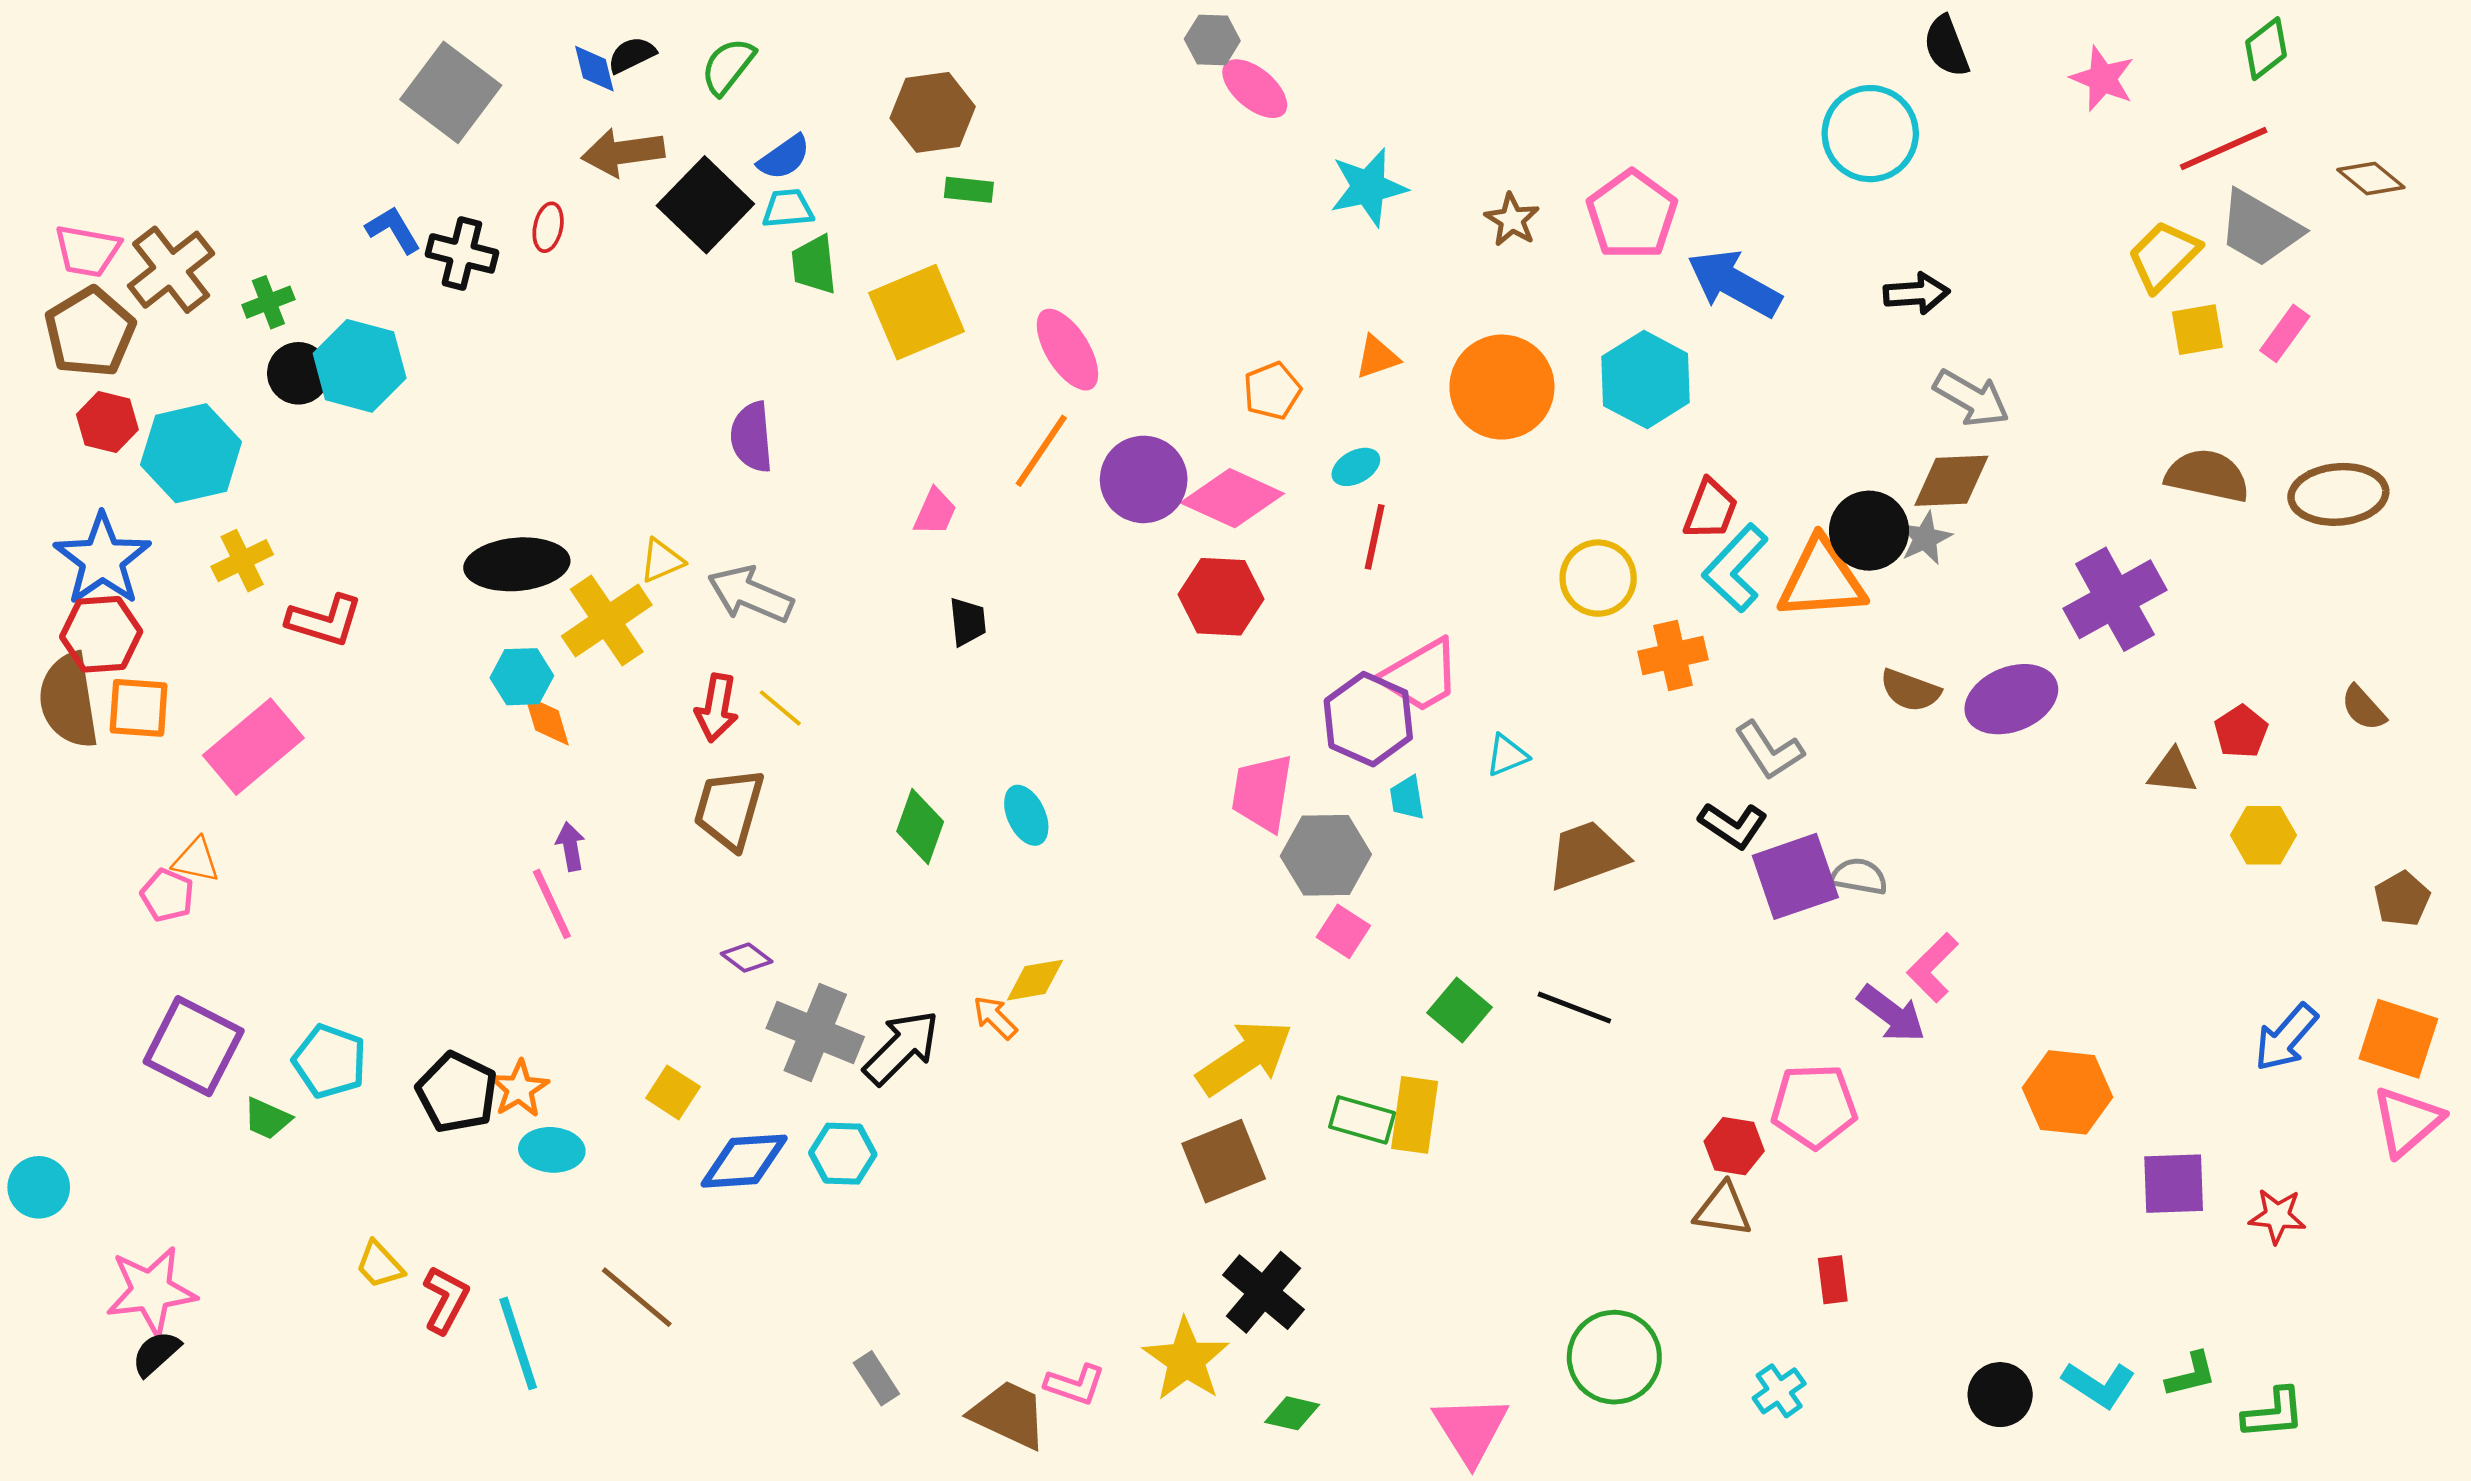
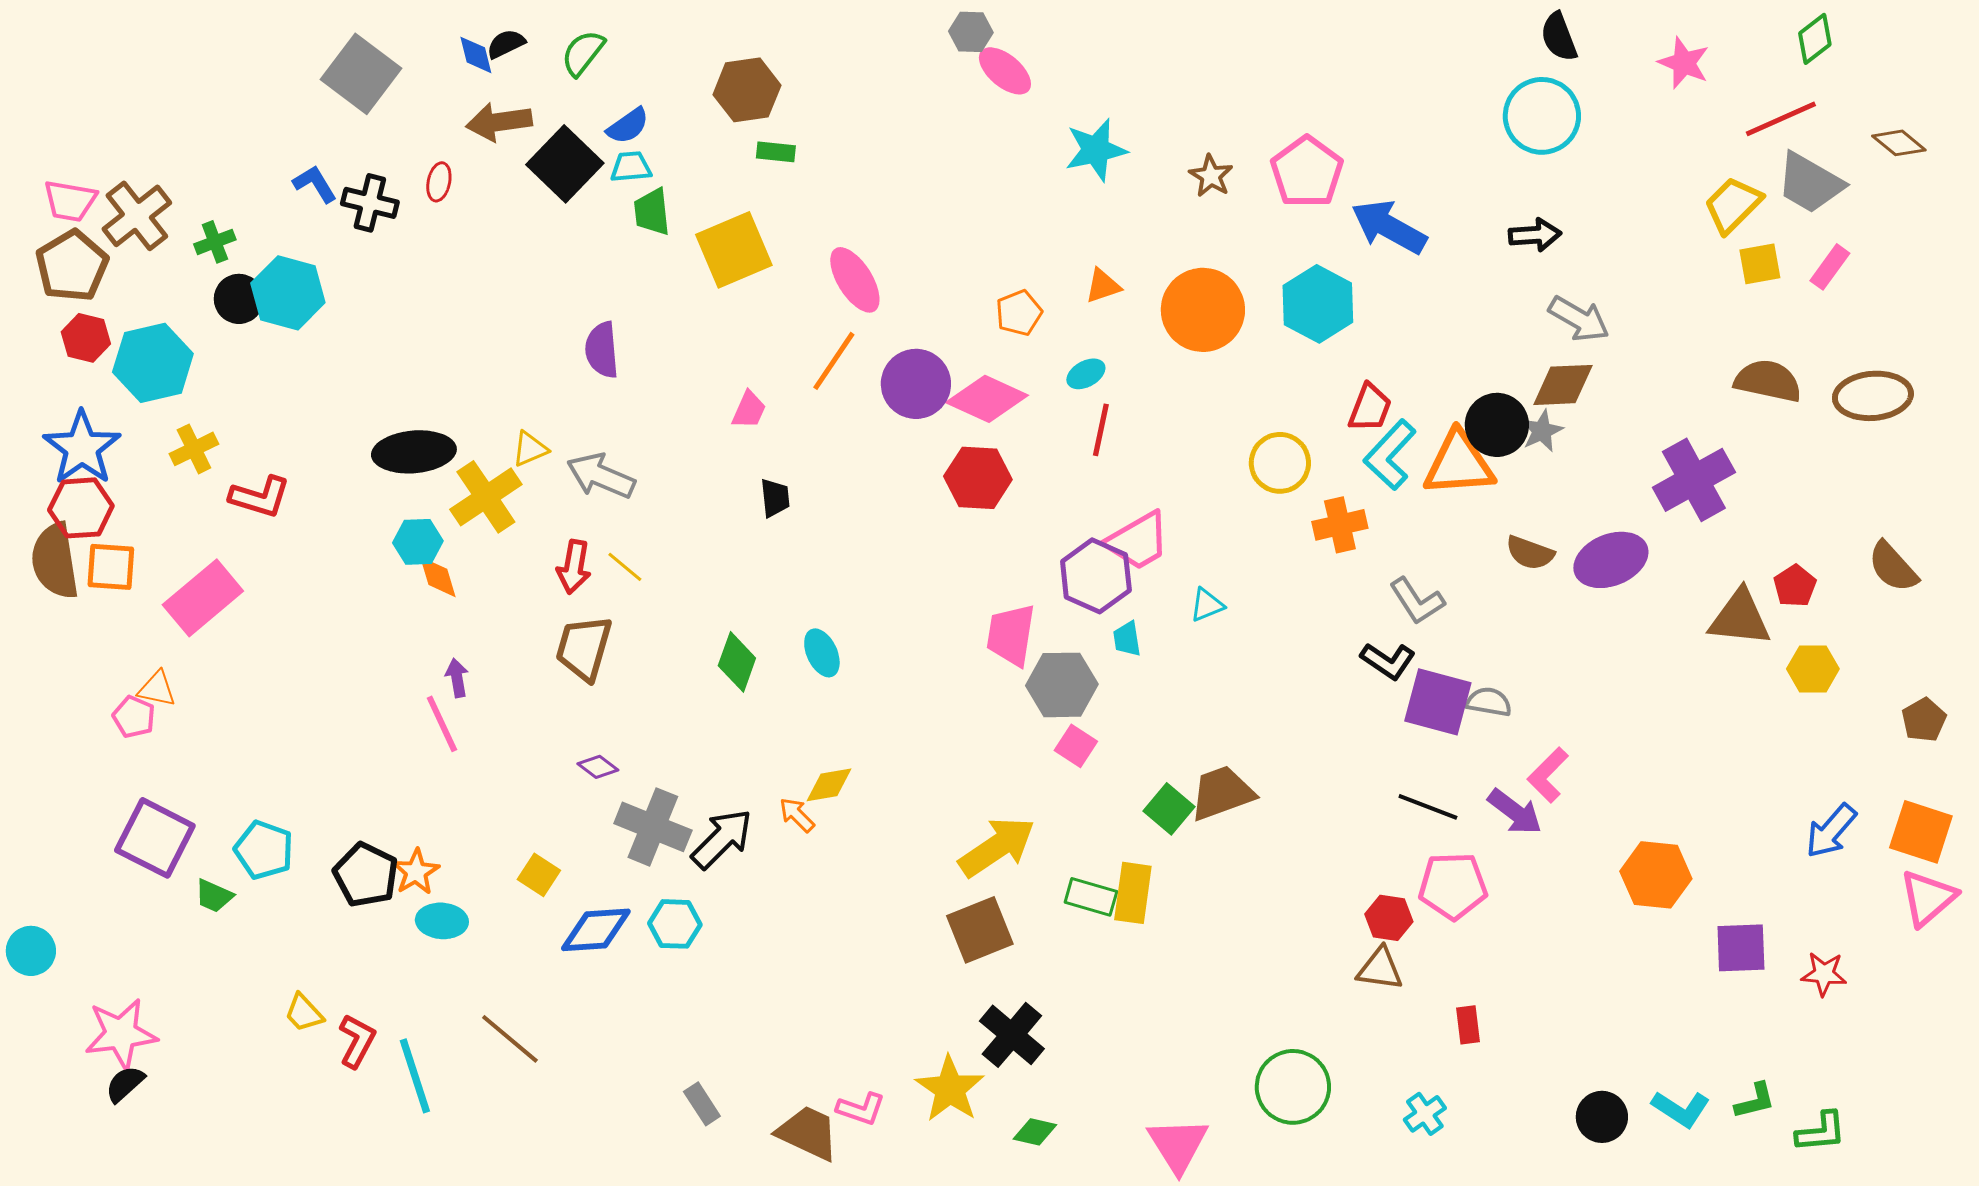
cyan circle: (1870, 134) -> (1542, 116), moved
brown semicircle: (2363, 708) -> (1893, 567), size x1.4
brown triangle: (2172, 772) -> (1740, 618), size x1.6
brown trapezoid: (1587, 855) -> (1222, 793), moved
purple square: (1795, 876) -> (1438, 702), turned 34
black line: (1574, 1008) -> (1428, 807), moved

